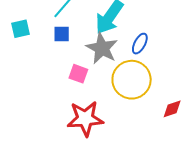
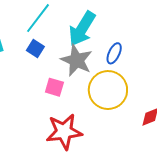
blue square: (62, 34) -> (35, 48), turned 36

